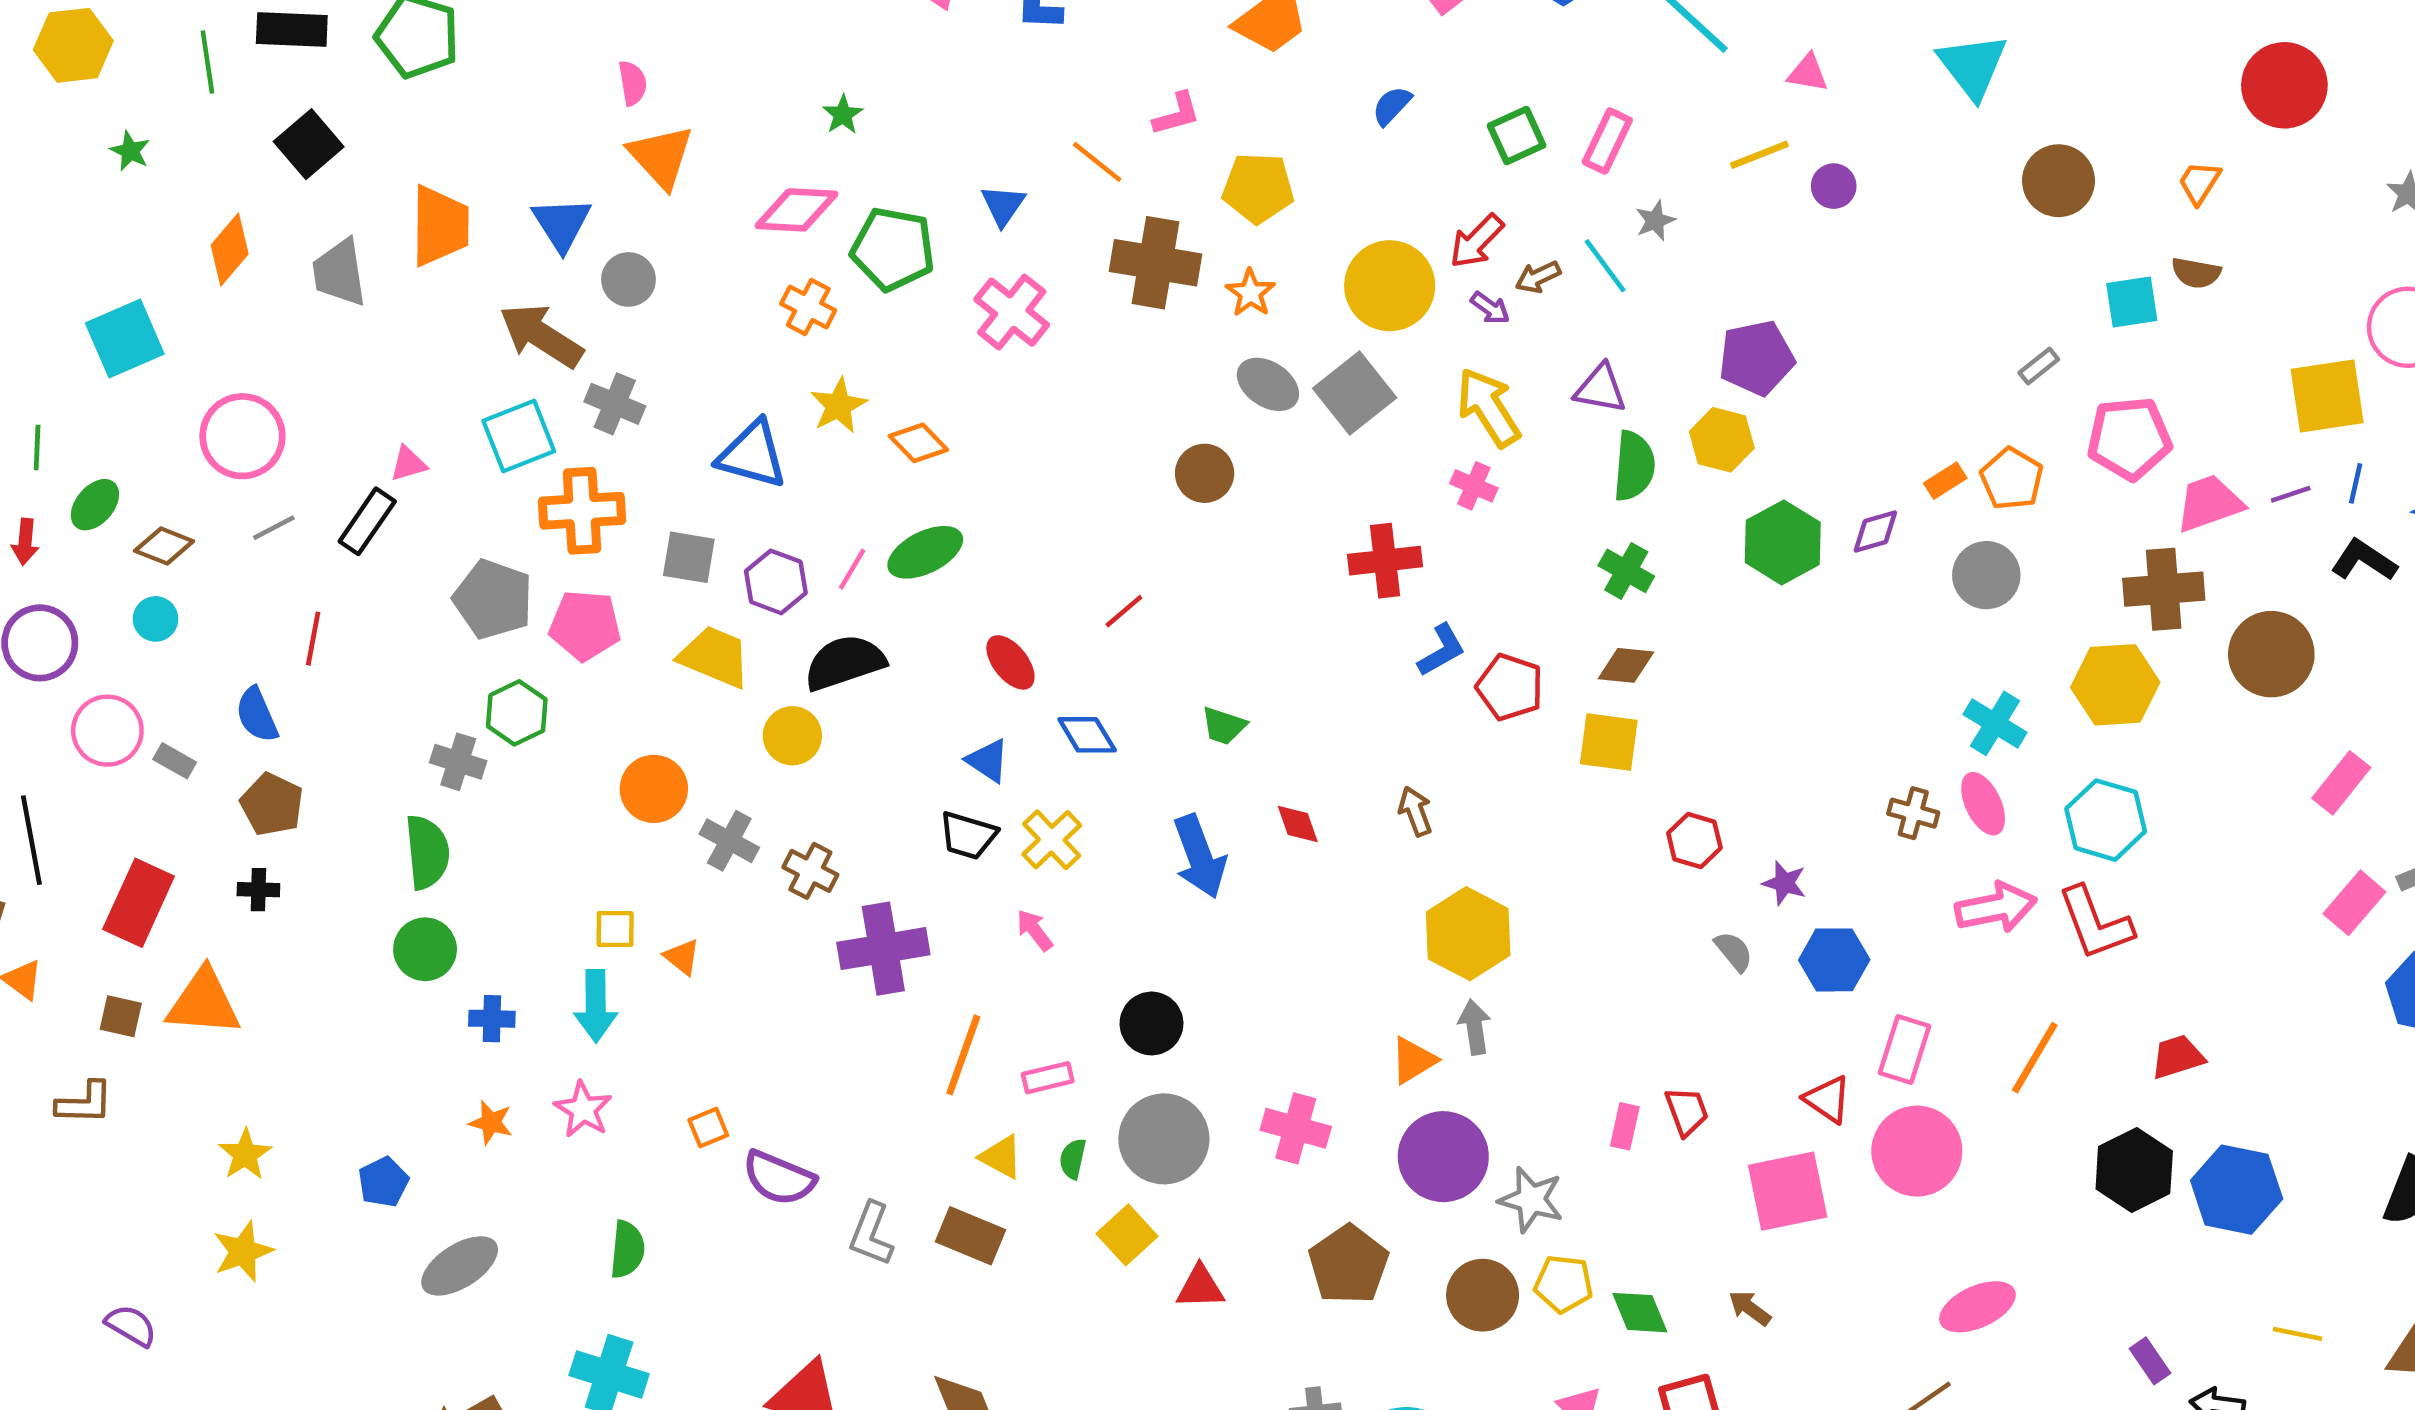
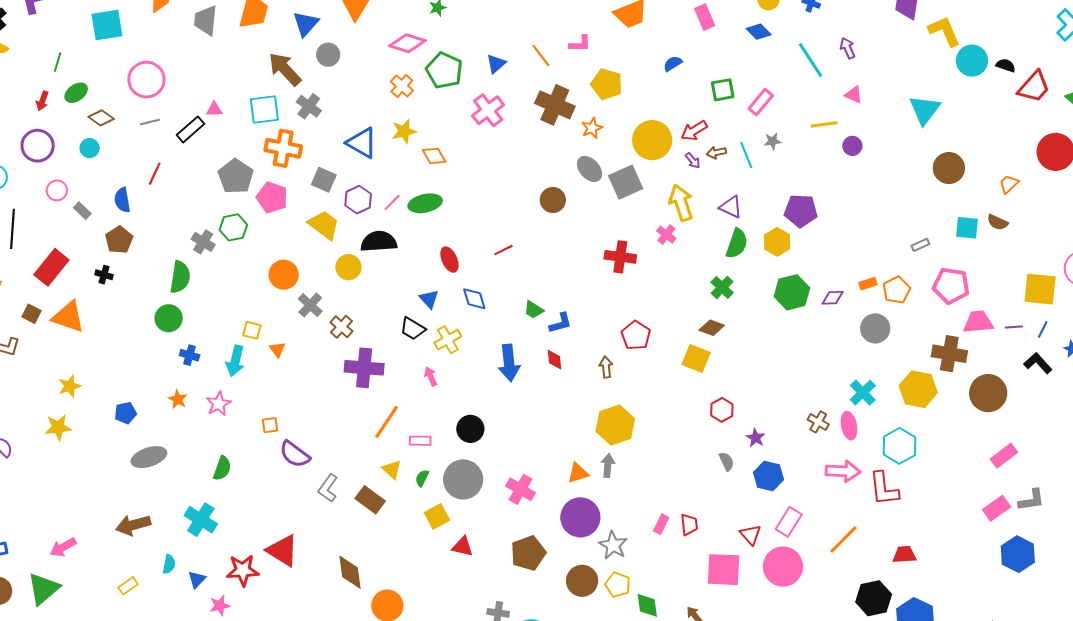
blue L-shape: (1441, 650) -> (561, 323), moved
red pentagon: (1510, 687) -> (636, 335), moved
pink circle: (107, 731) -> (57, 190), size x0.7

